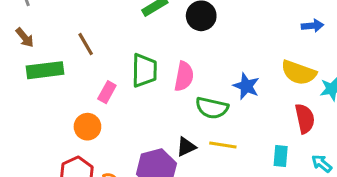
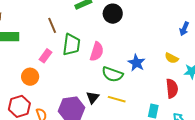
blue arrow: (312, 26) -> (184, 29), turned 112
brown line: (86, 44) -> (52, 25), moved
yellow semicircle: (299, 73) -> (172, 58), size x0.6
black triangle: (186, 147) -> (93, 97), turned -32

